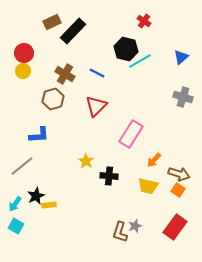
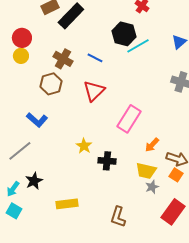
blue L-shape: (39, 135) -> (37, 120), turned 45
yellow rectangle: (49, 205) -> (67, 204), moved, size x1.5
gray star: (135, 226) -> (152, 187), moved

